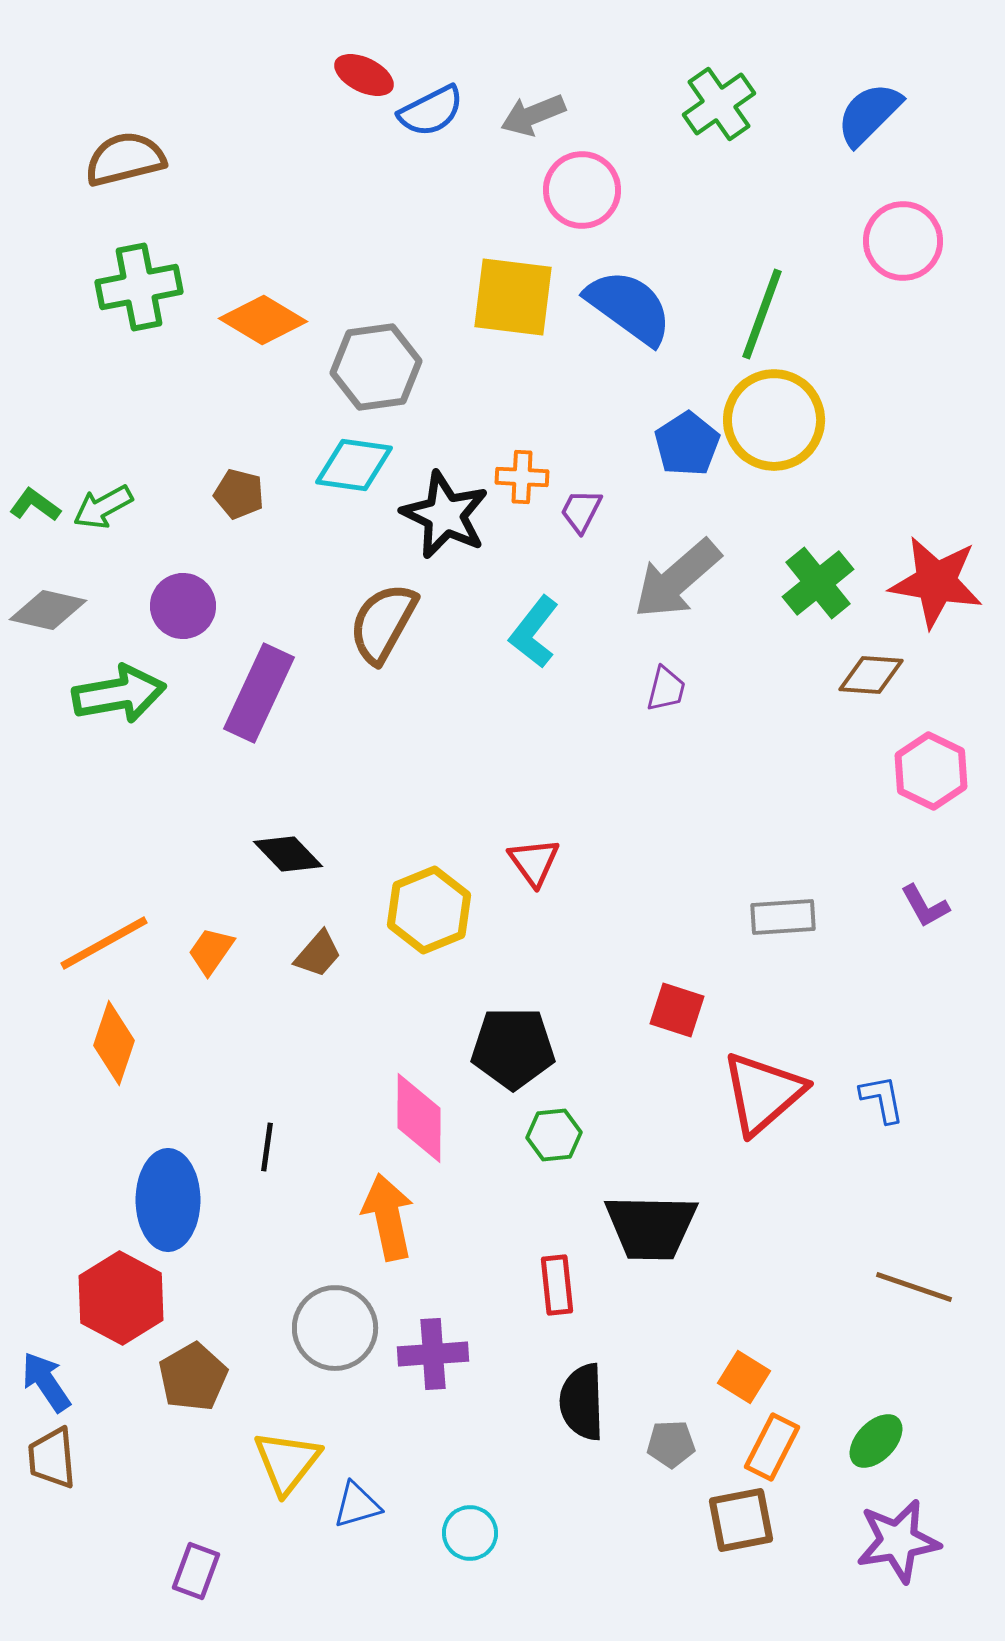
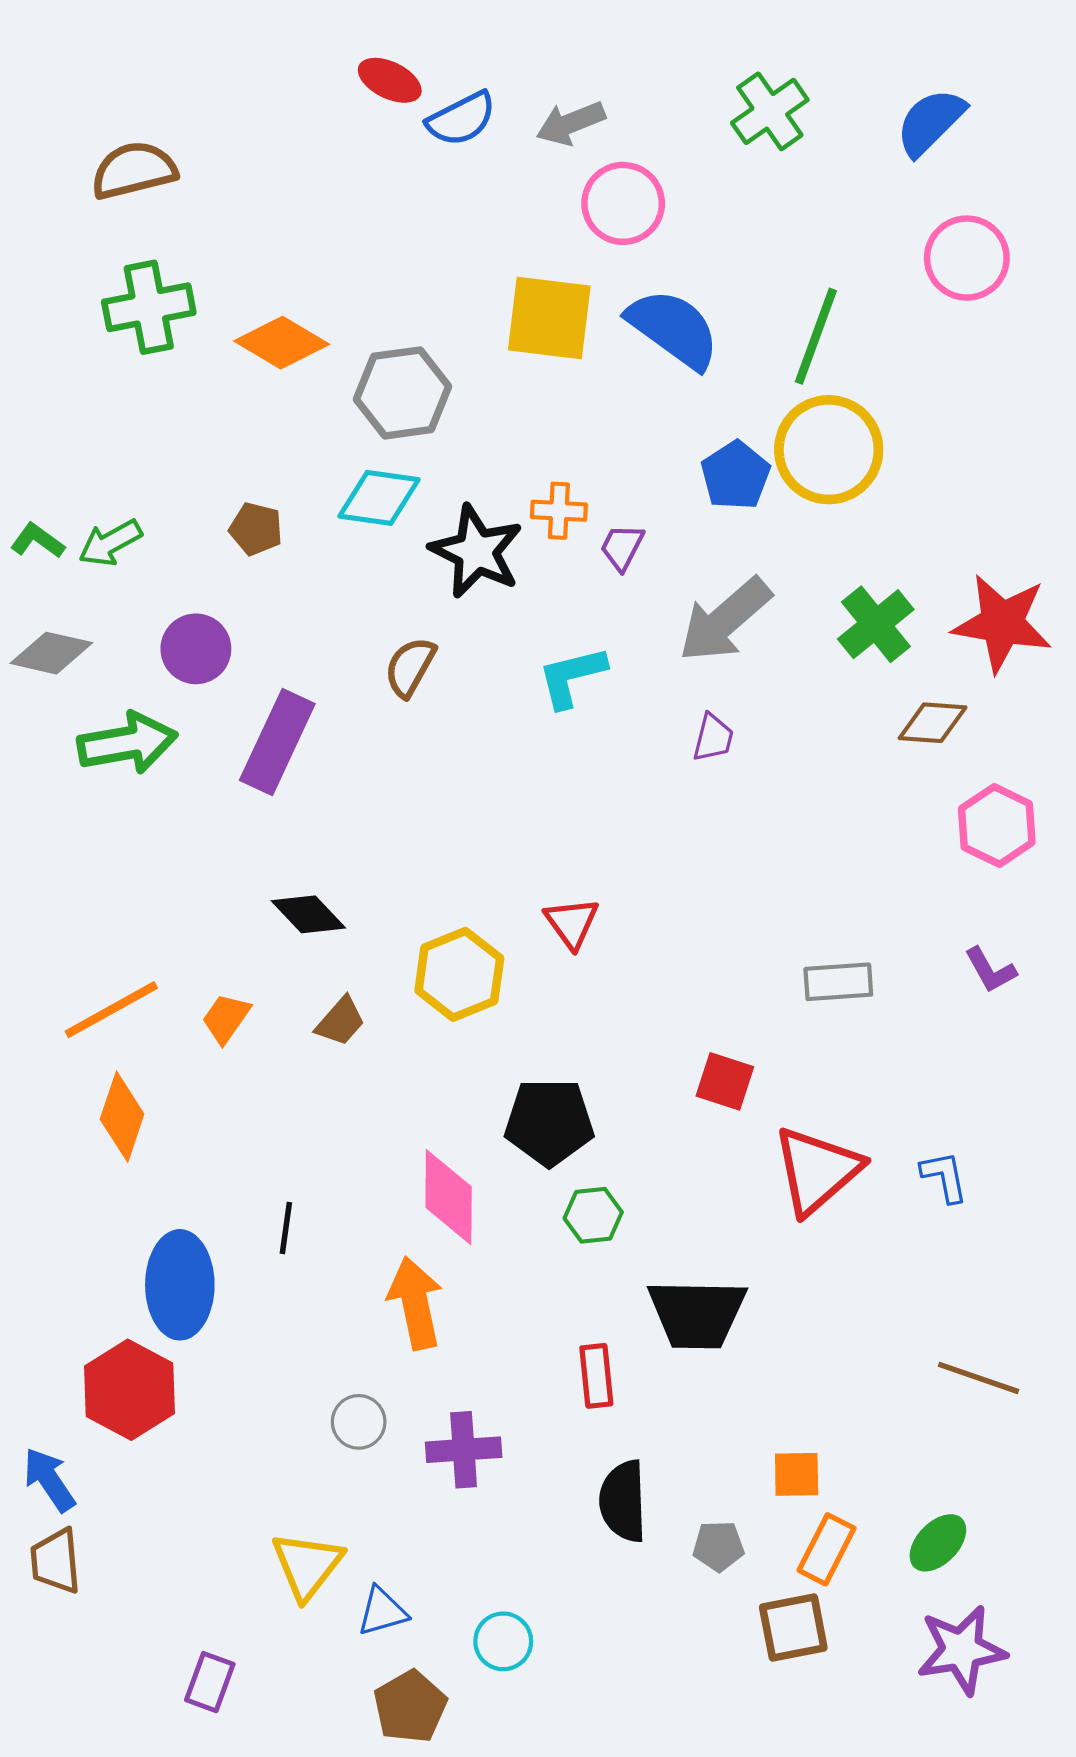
brown semicircle: (383, 623) -> (410, 667), size x0.7
cyan L-shape: (534, 632) -> (572, 677), turned 38
gray circle: (335, 1328) -> (359, 1422), size x0.6
brown pentagon: (193, 1377) -> (410, 1707), moved
orange square: (744, 1377) -> (797, 1474), turned -33

